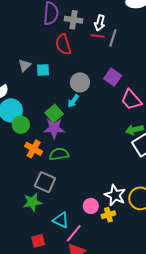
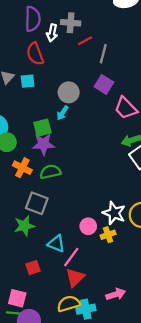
gray cross: (73, 20) -> (71, 23), moved
white arrow: (100, 23) -> (52, 33), moved
red line: (98, 36) -> (85, 41), turned -32
gray line: (113, 38) -> (103, 54), moved
red semicircle: (63, 45) -> (35, 54), moved
green square: (54, 113) -> (42, 128), turned 30

